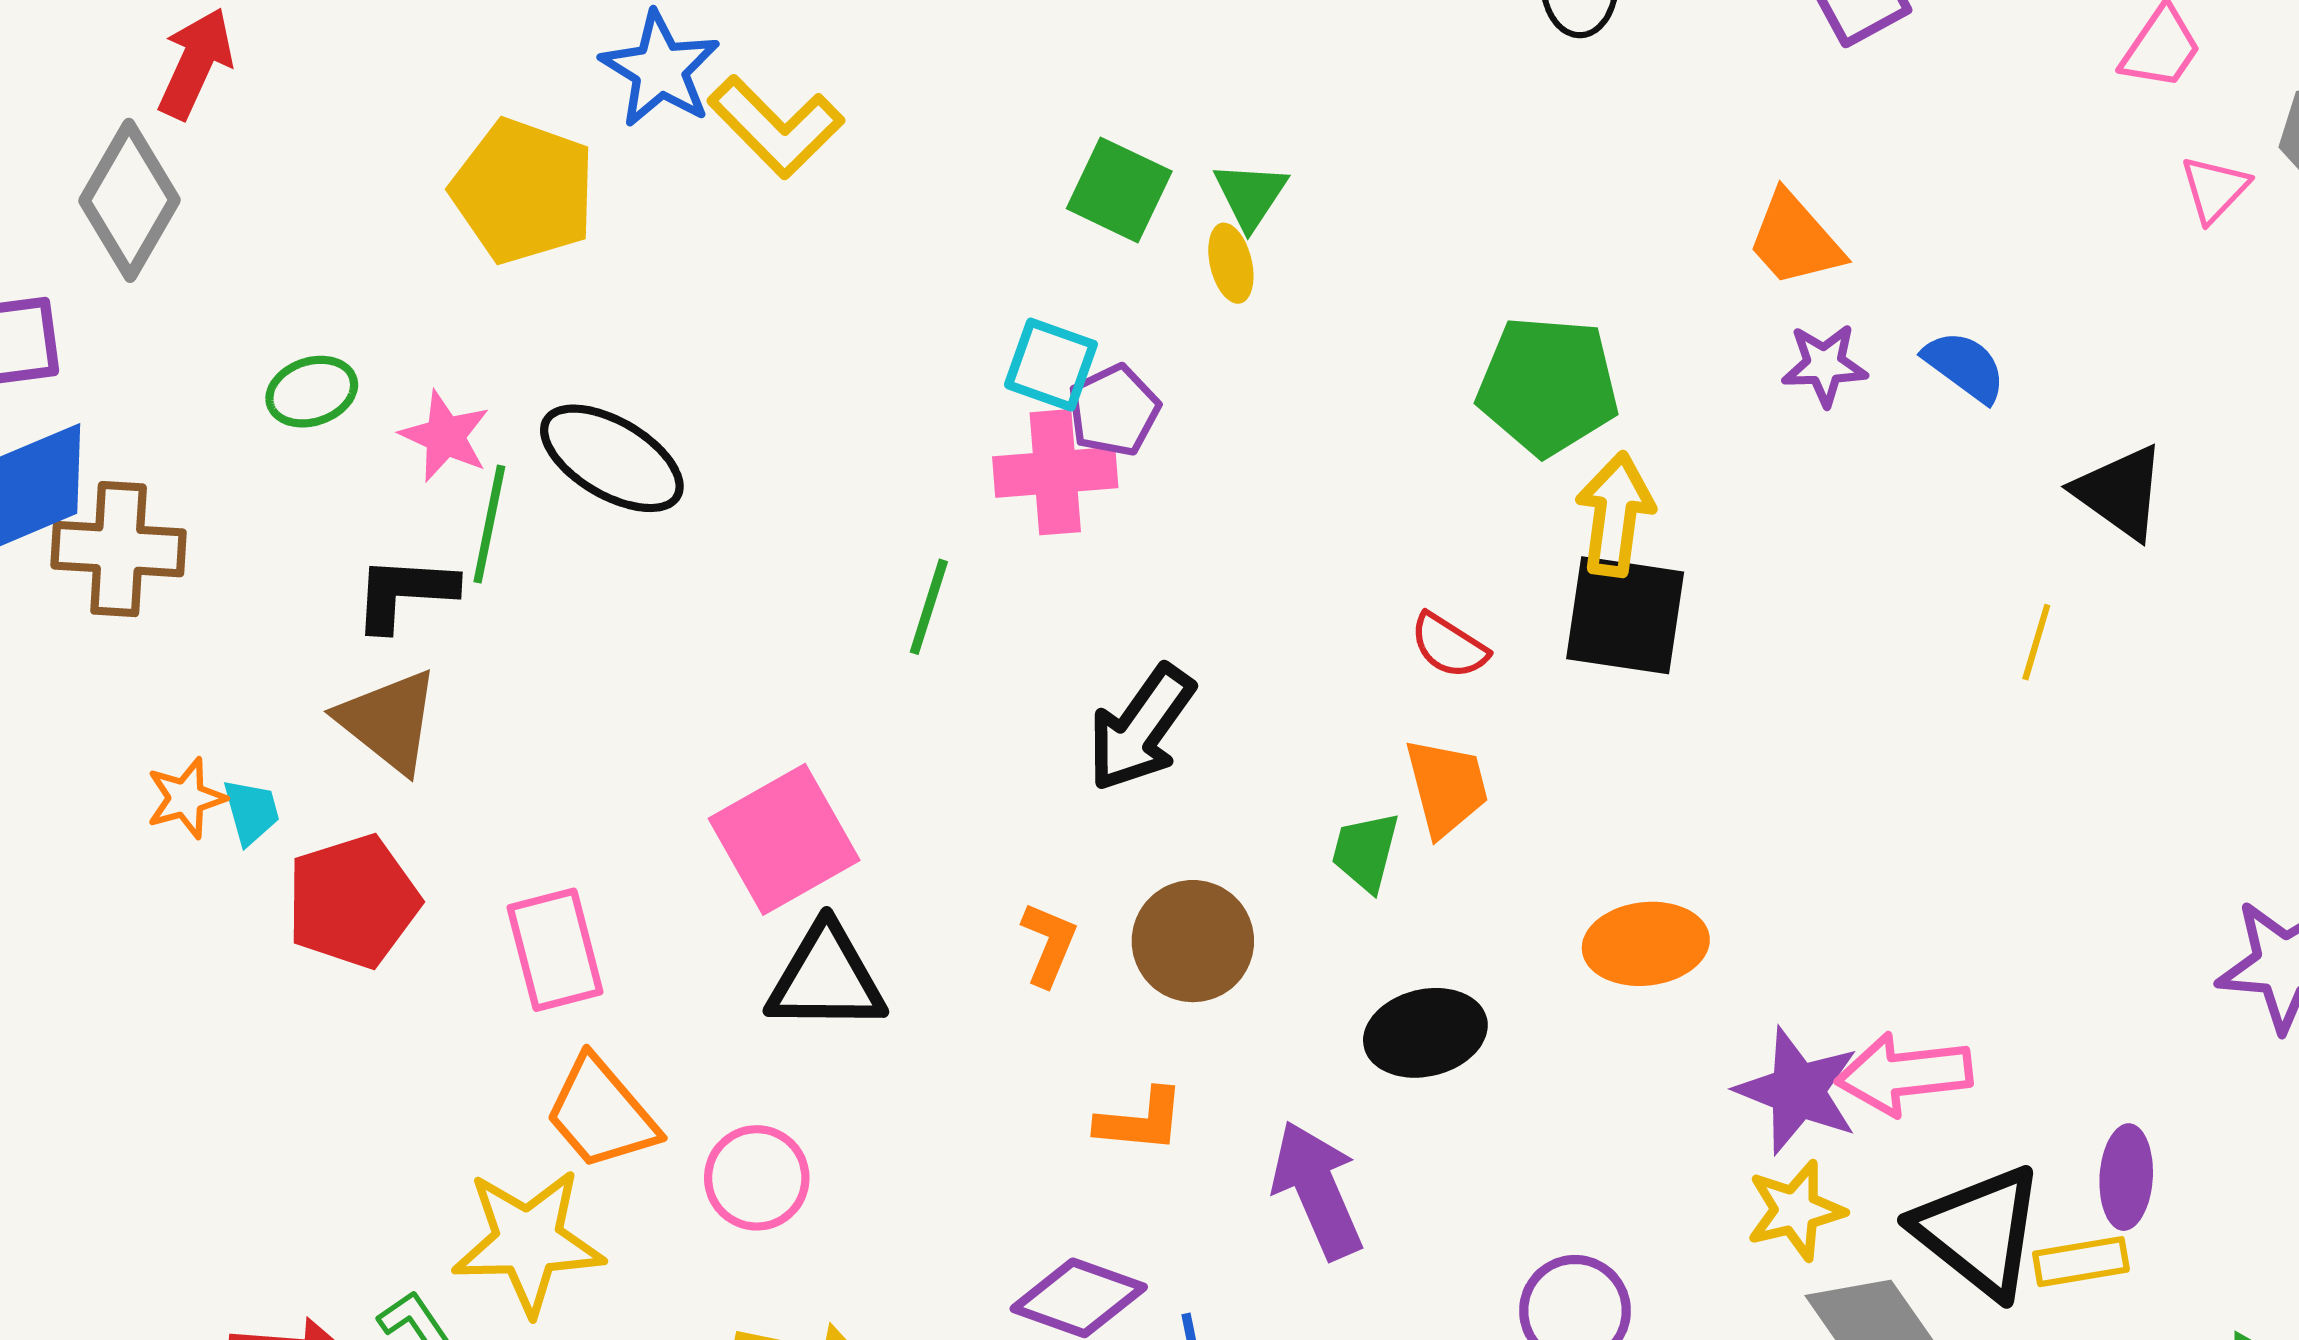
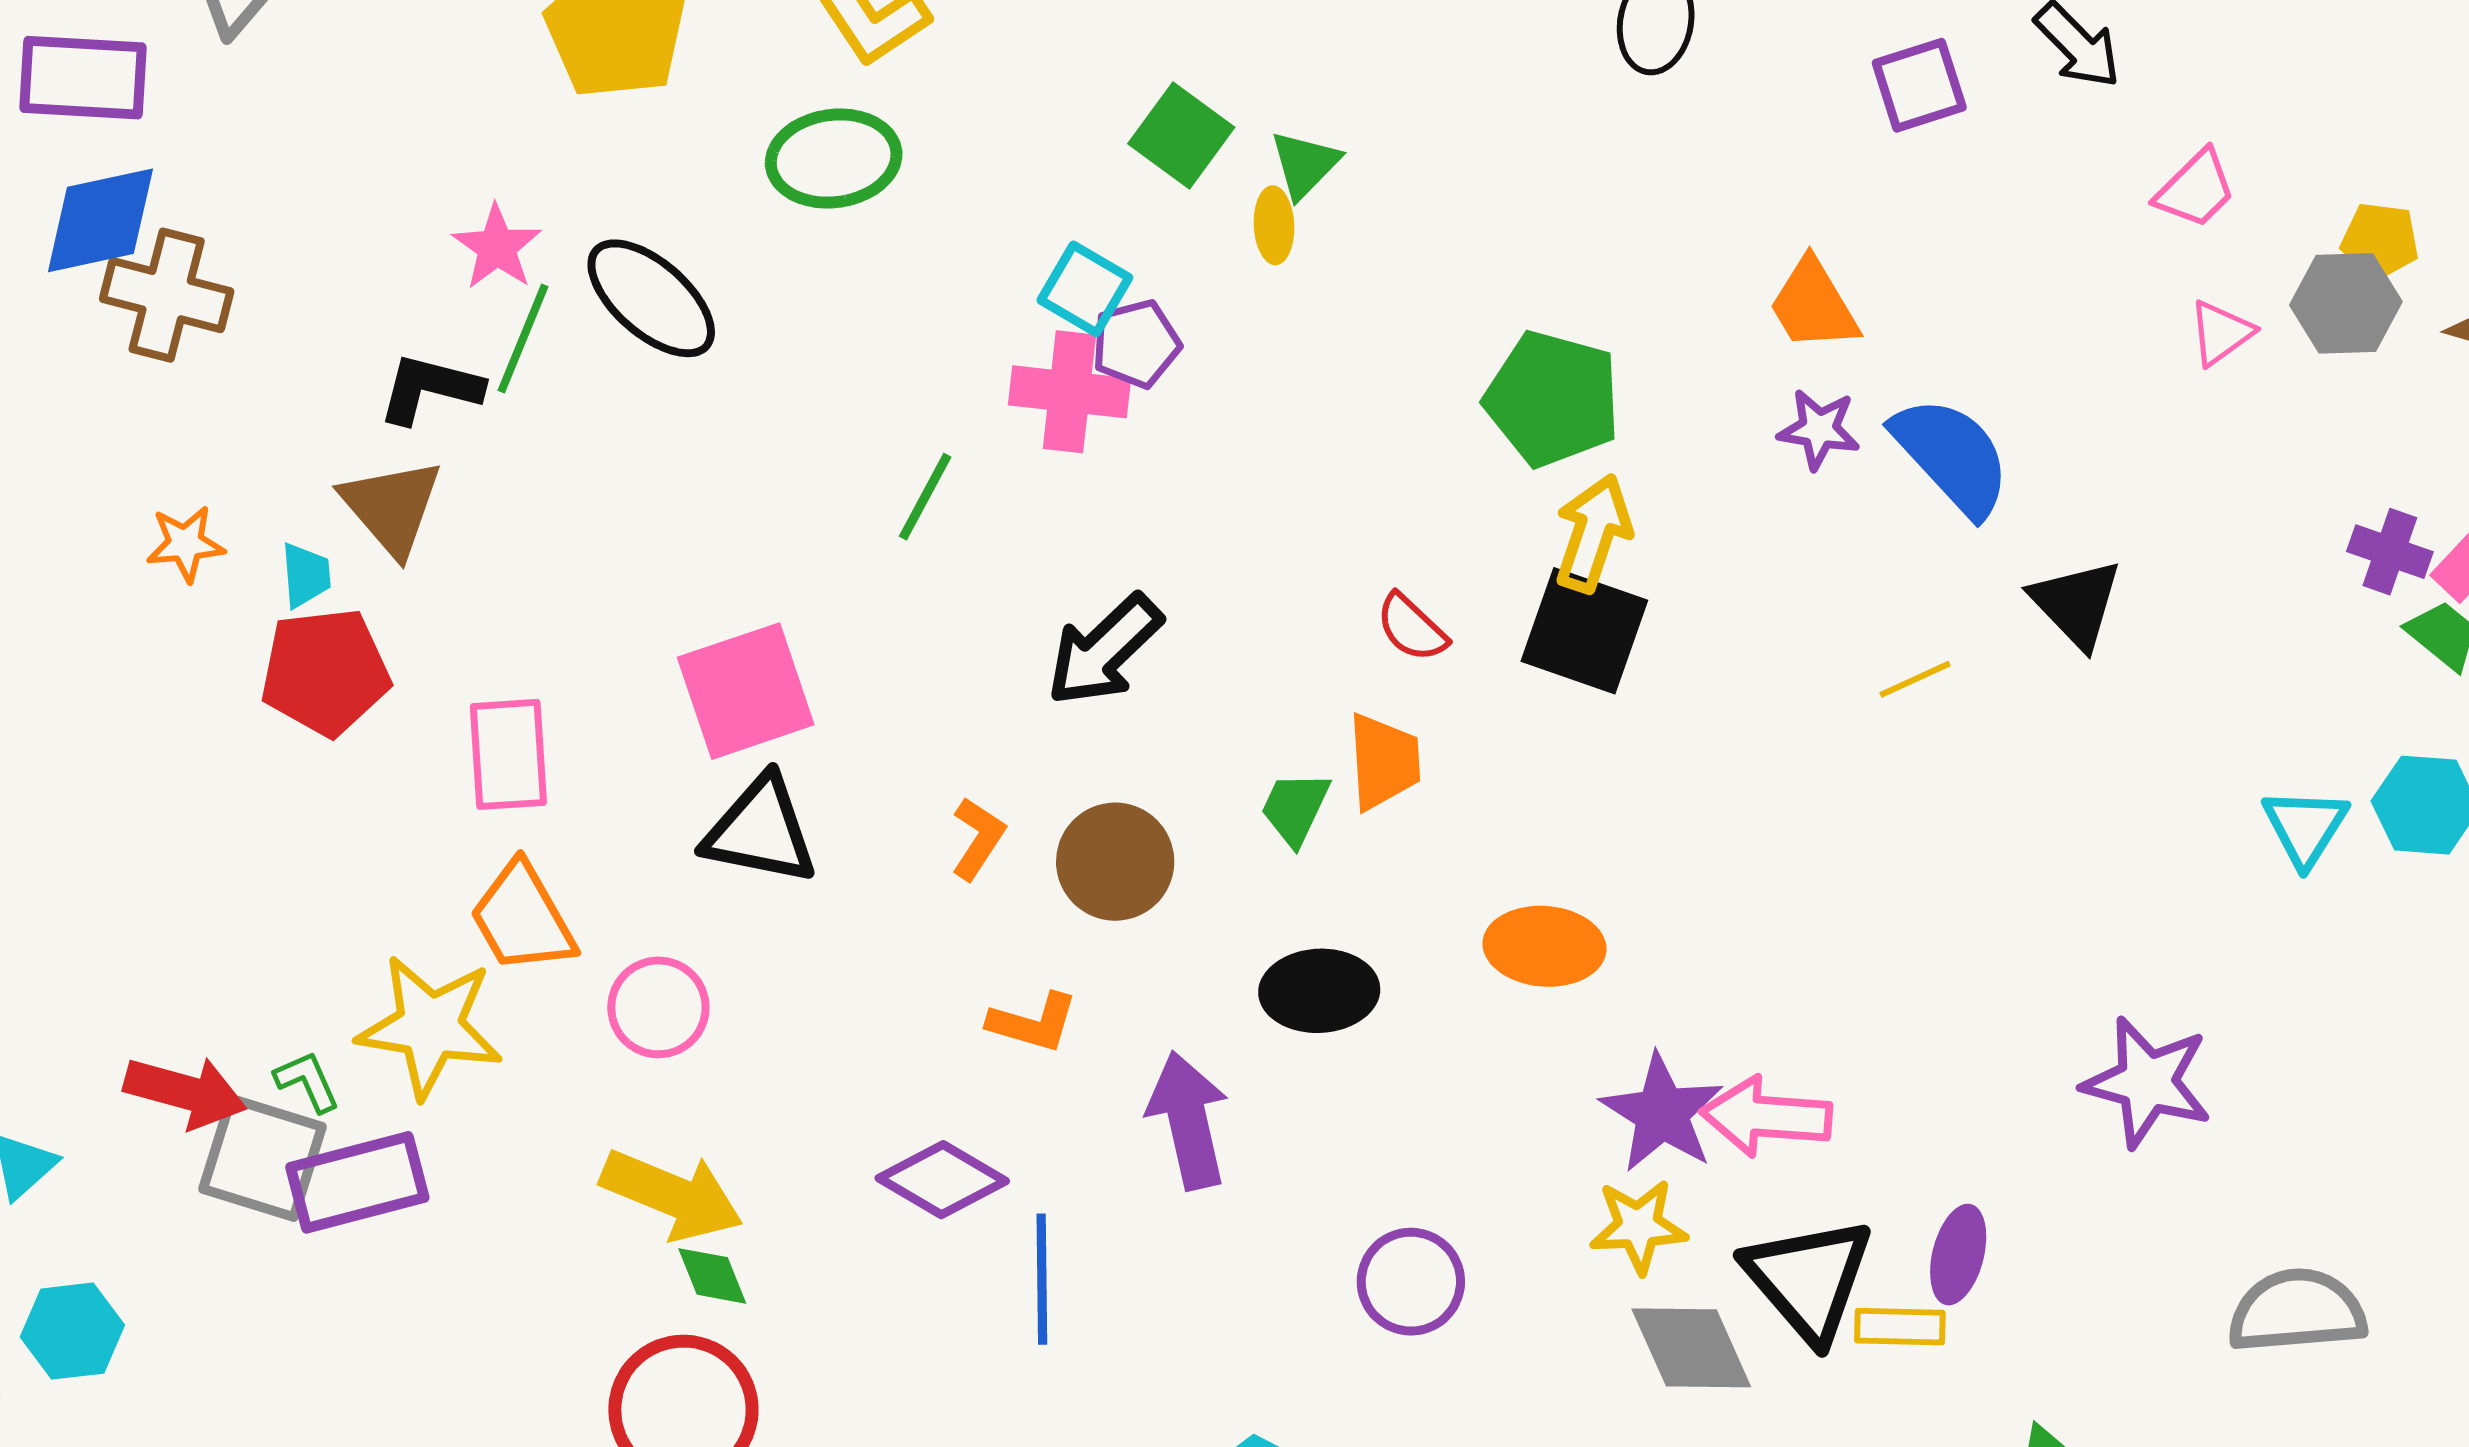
blue semicircle: (1965, 366) -> (1952, 456), size x1.6
green ellipse: (312, 392) -> (834, 158), moved, size x1.5
yellow line: (2036, 642) -> (1915, 679), moved, turned 38
cyan trapezoid: (251, 812) -> (306, 575), moved

